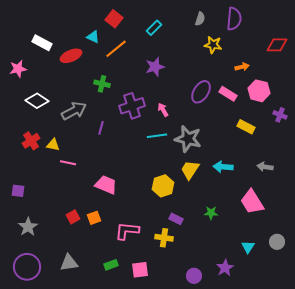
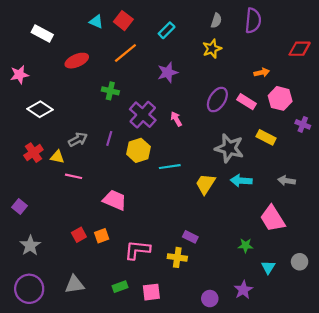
cyan triangle: (93, 37) -> (96, 22), moved
white rectangle: (42, 43) -> (42, 34), moved
yellow star: (213, 45) -> (212, 49), moved, turned -30
purple cross: (132, 106) -> (143, 115), turned -30
gray arrow: (74, 111) -> (78, 140), moved, size x0.7
cyan line: (157, 136) -> (170, 167), moved
gray star: (188, 139) -> (229, 148), moved
yellow hexagon: (163, 186) -> (138, 150), moved
purple square: (18, 191) -> (19, 207), turned 32
green star: (211, 213) -> (245, 246), moved

